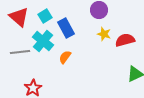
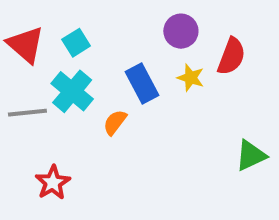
blue rectangle: (66, 28) -> (142, 84), moved
red semicircle: (125, 40) -> (231, 56), moved, turned 126

